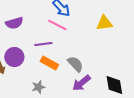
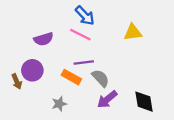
purple semicircle: (14, 23) -> (44, 39), moved
purple line: (43, 44) -> (84, 63), moved

